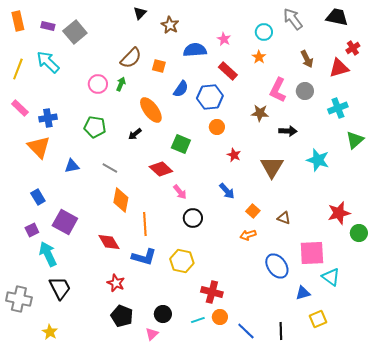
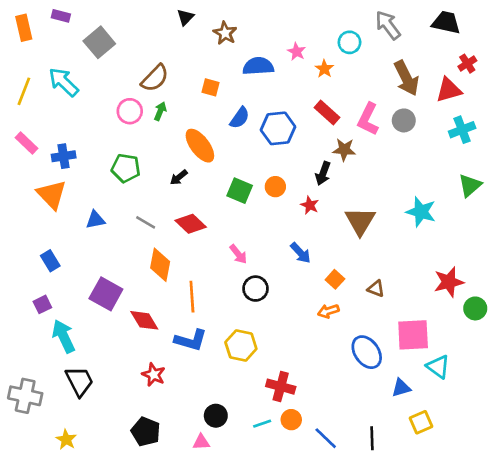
purple rectangle: (48, 26) -> (61, 16), moved
orange star: (259, 57) -> (324, 69), moved
brown semicircle: (131, 58) -> (155, 78), moved
brown arrow: (307, 59) -> (406, 78), size x1.5
red rectangle: (228, 71) -> (327, 113), moved
cyan cross: (338, 108) -> (462, 130), moved
orange circle: (217, 127) -> (275, 187), moved
black arrow: (288, 131) -> (323, 173), moved, turned 108
red diamond: (161, 169) -> (191, 224), moved
purple square: (65, 222) -> (106, 294), moved
black pentagon: (122, 316) -> (146, 432), moved
pink triangle: (152, 334) -> (201, 442), turned 40

